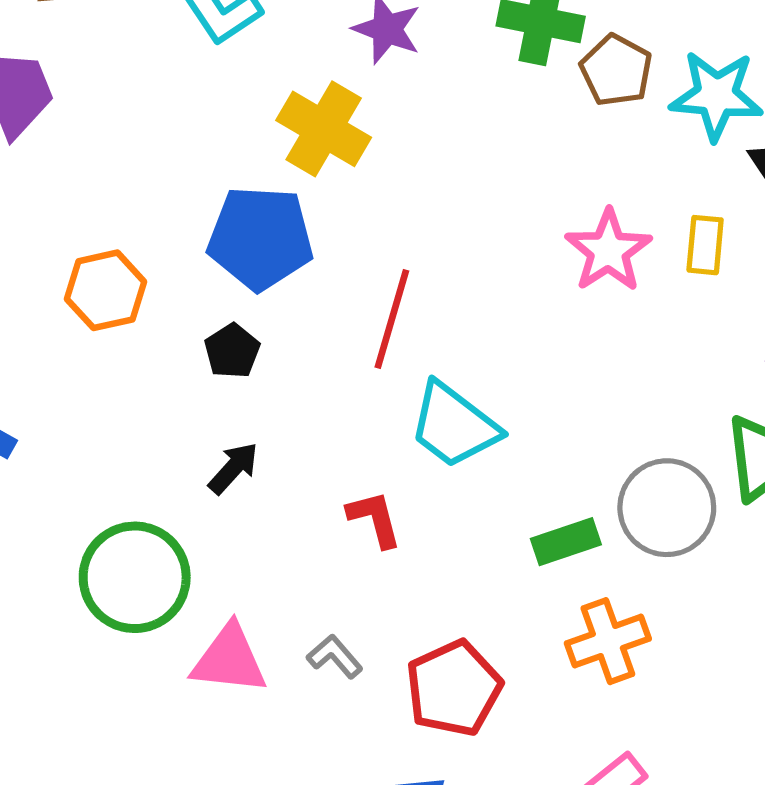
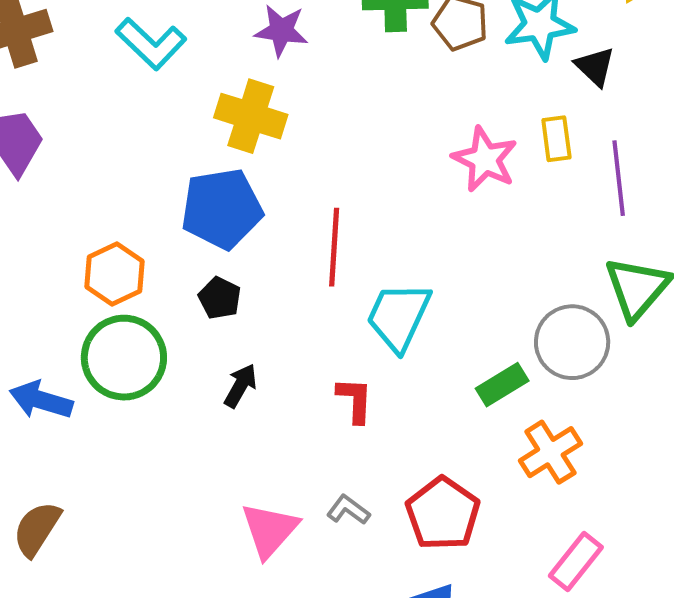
cyan trapezoid: (454, 425) -> (399, 316), turned 90
red L-shape: (375, 519) -> (355, 400), turned 30
green circle: (135, 577) -> (124, 358), moved
pink triangle: (229, 659) -> (270, 530), turned -42

